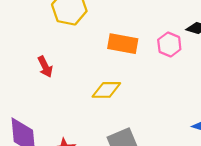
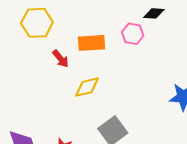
red arrow: (45, 67) -> (61, 59), moved

